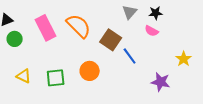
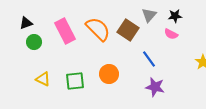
brown square: (111, 40) -> (128, 30), moved
purple star: (161, 82) -> (155, 87), moved

